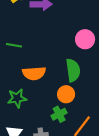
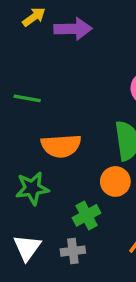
green cross: (59, 114) -> (87, 215), moved

